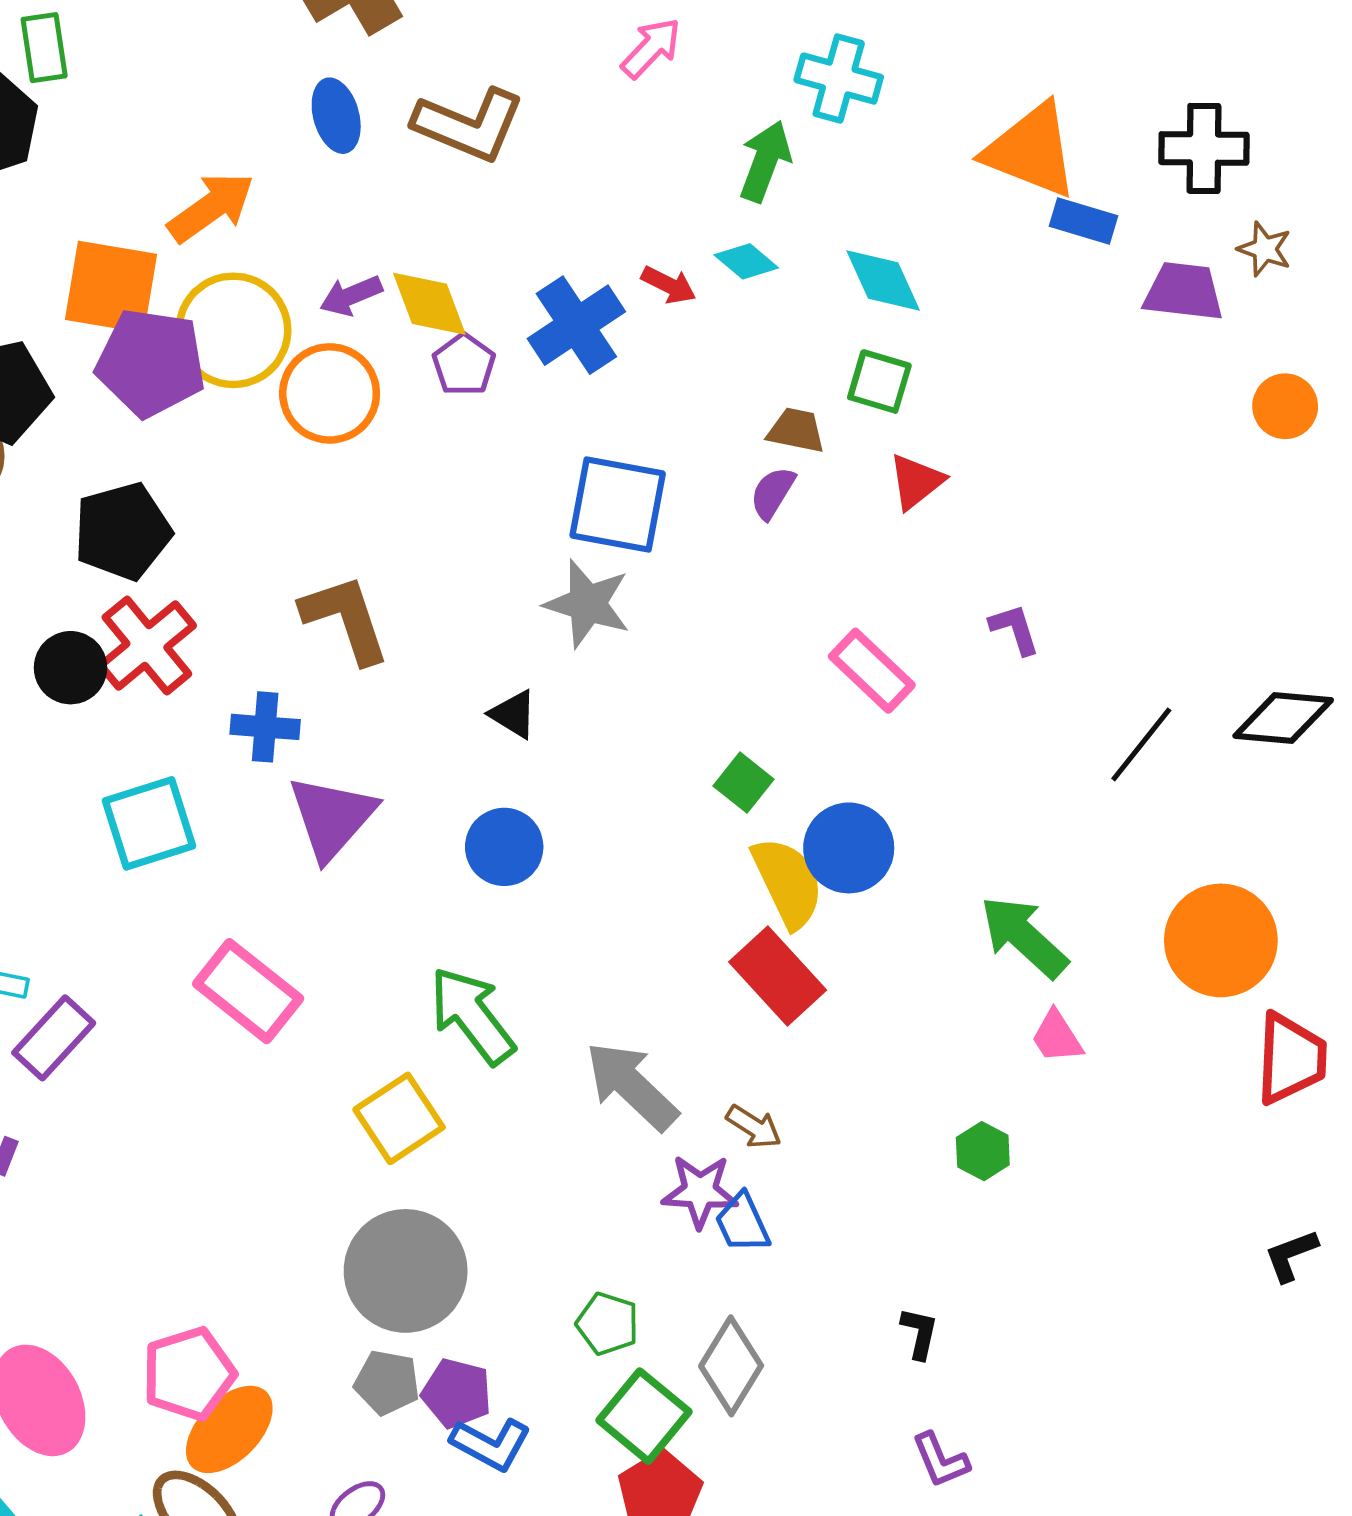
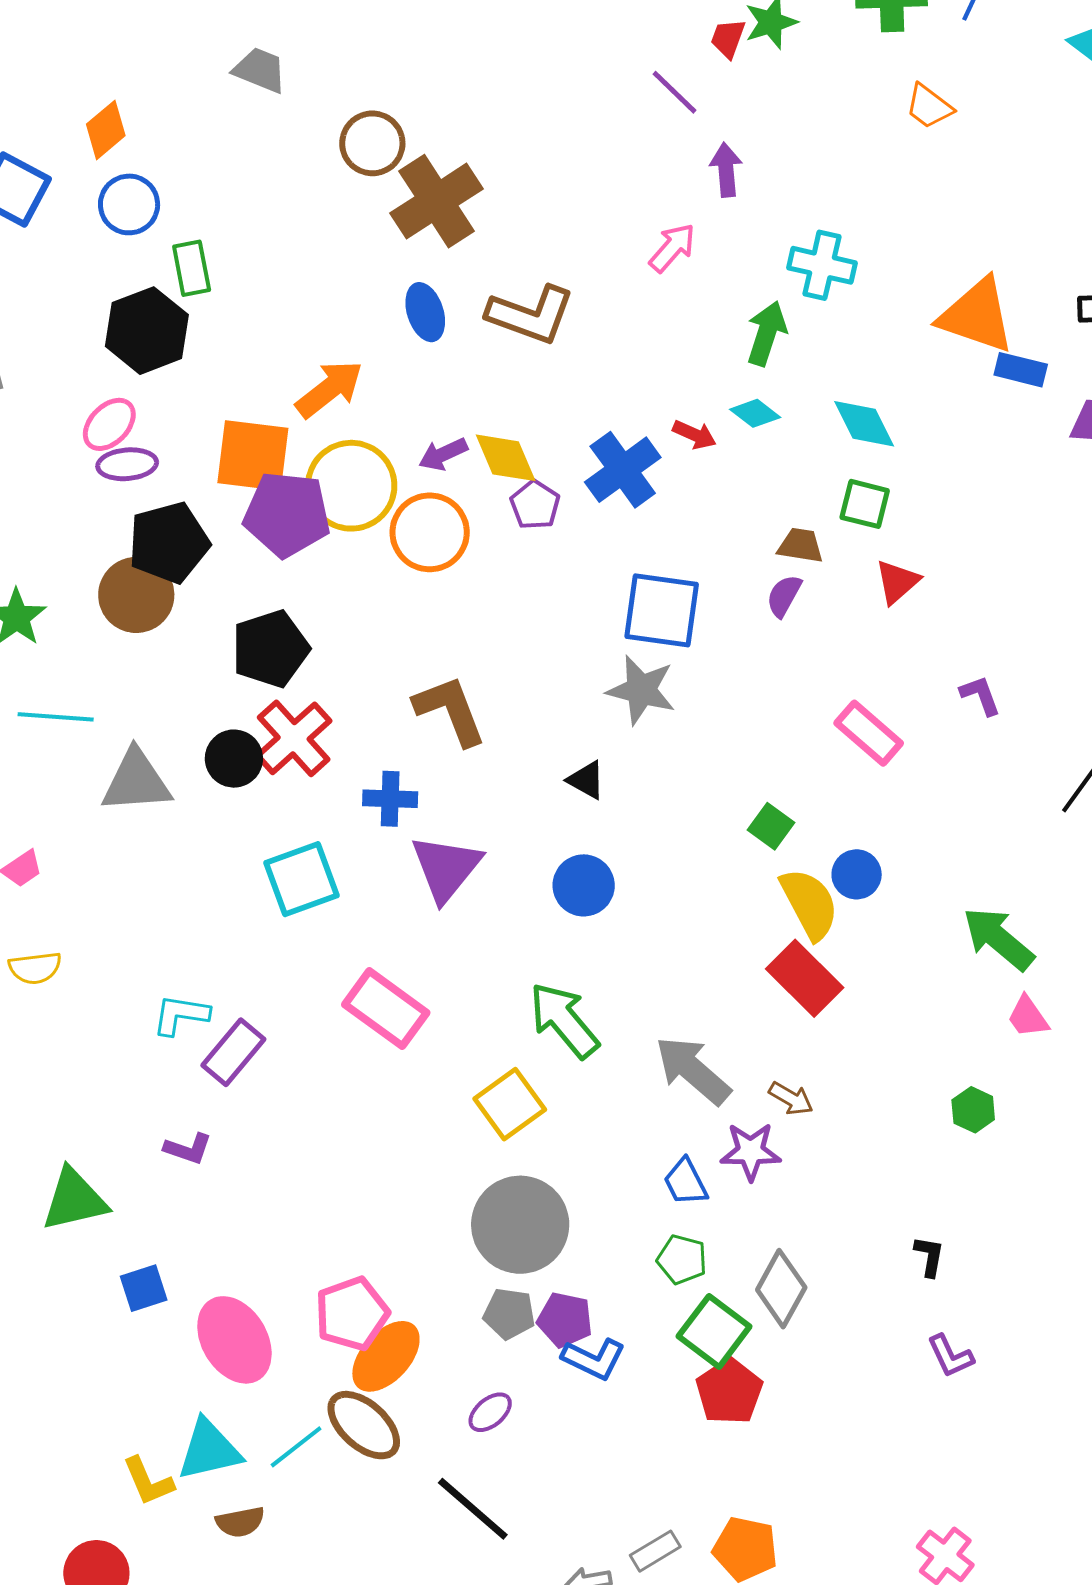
blue circle: (849, 848) -> (857, 874), size x0.7
blue trapezoid: (742, 1223) -> (686, 1182), moved

